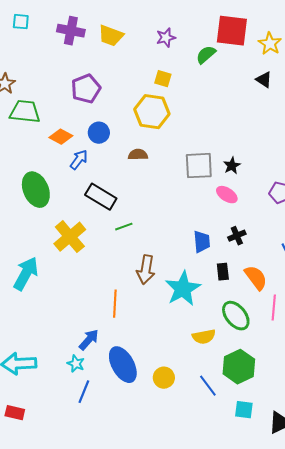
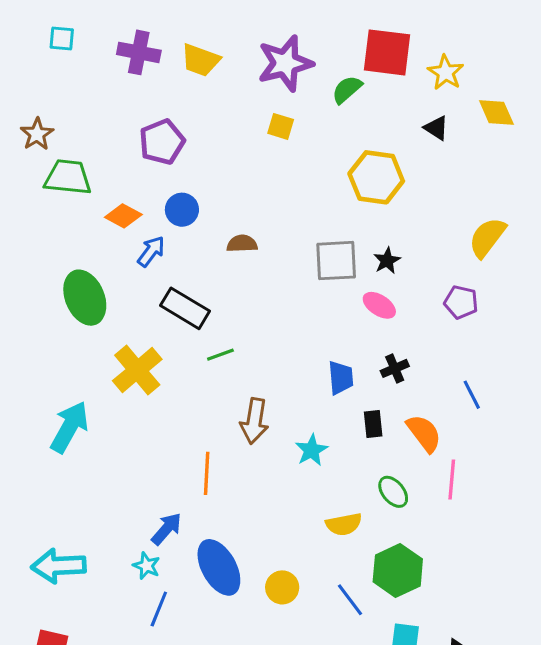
purple star: (166, 38) -> (285, 63), size x1.8
yellow hexagon: (152, 112) -> (376, 177), moved
cyan star: (183, 289) -> (311, 450), size x0.6
green ellipse: (236, 316) -> (393, 492), size x0.7

